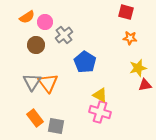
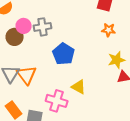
pink circle: (45, 22) -> (24, 26), moved
gray cross: (64, 35) -> (43, 27), turned 30
pink cross: (100, 112) -> (57, 101), moved

